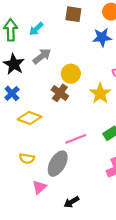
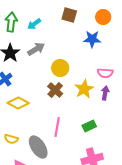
brown cross: (60, 93) -> (55, 90), moved
pink line: (76, 139) -> (57, 127), turned -66
gray ellipse: (58, 164) -> (38, 147), turned -70

